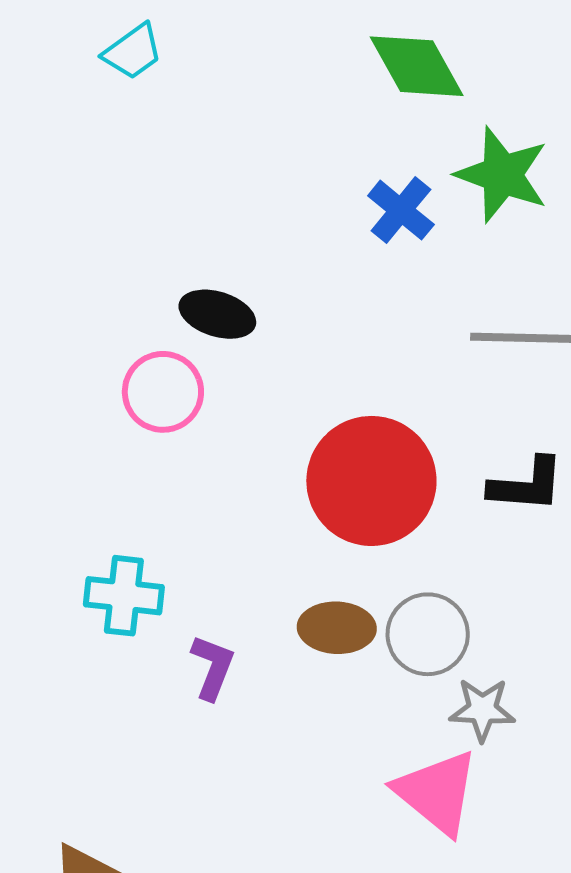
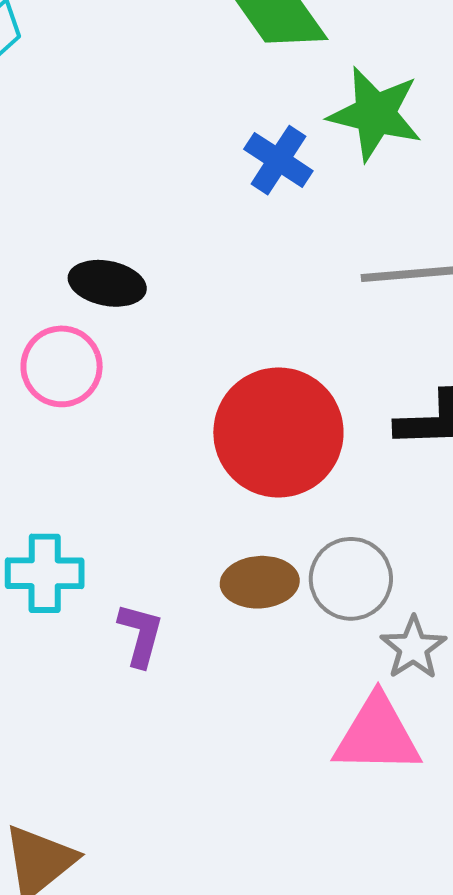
gray star: (482, 710) -> (413, 648), turned -30
pink triangle: (437, 792) -> (377, 735), turned -32

